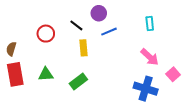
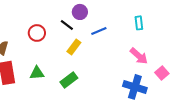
purple circle: (99, 13) -> (80, 12), moved
yellow rectangle: (83, 48) -> (74, 47), turned 42

